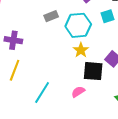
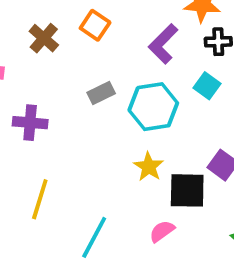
cyan square: (107, 16) -> (207, 86), turned -32
purple cross: (13, 40) -> (30, 123), moved
yellow star: (81, 50) -> (149, 167), moved

